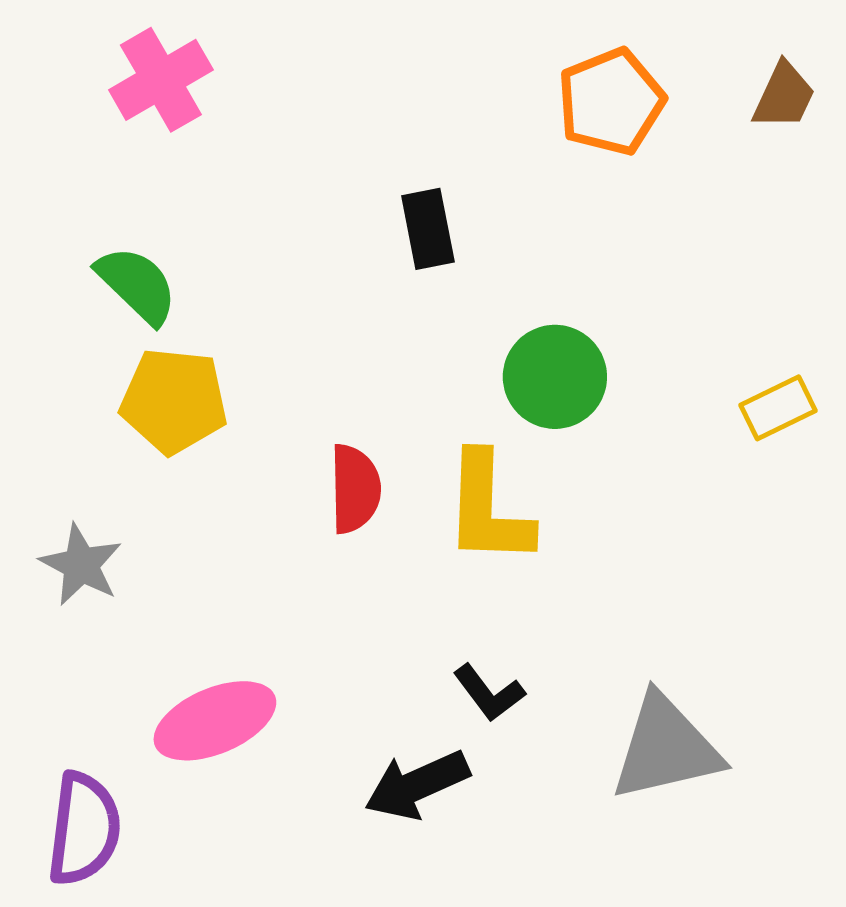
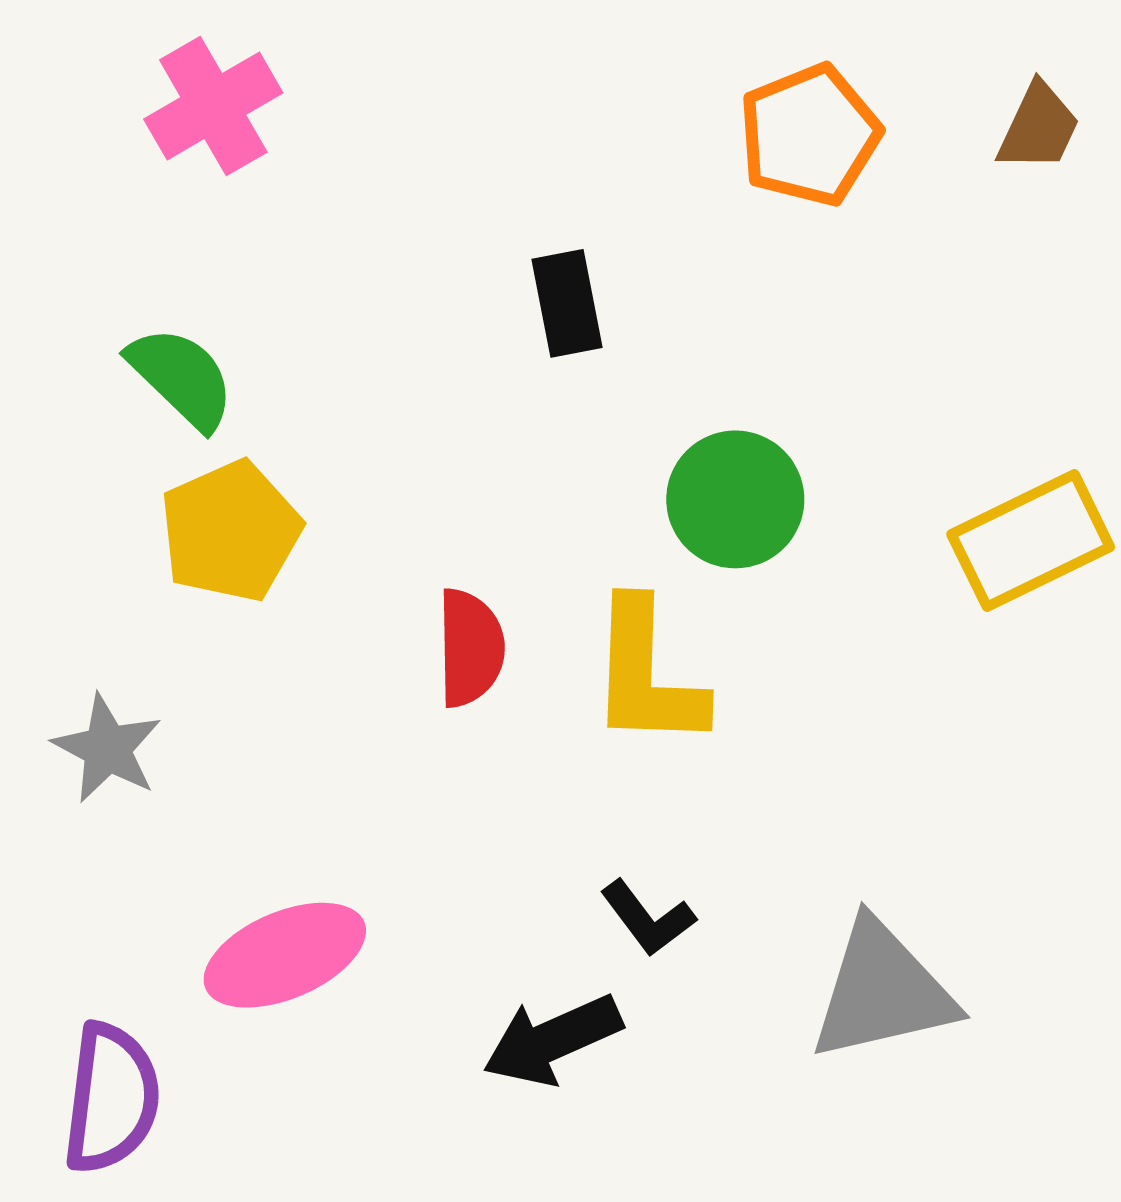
yellow pentagon: (174, 401) -> (231, 531), turned -30
yellow rectangle: (778, 408) -> (1031, 541), size x1.6

